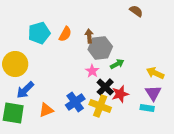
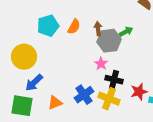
green arrow: (117, 64) -> (126, 32), moved
black cross: (105, 87) -> (114, 80), turned -30
red star: (120, 94) -> (139, 92), moved

